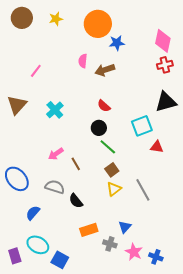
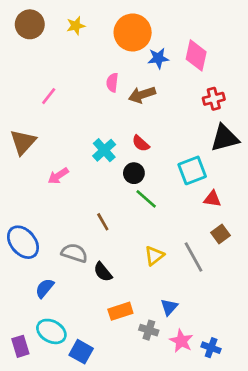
pink diamond: (163, 41) -> (196, 55), moved
red cross: (165, 65) -> (214, 99), moved
cyan cross: (55, 110) -> (104, 150), moved
pink arrow: (56, 154) -> (58, 176), moved
brown square: (112, 170) -> (221, 234), moved

